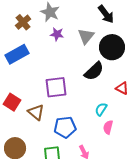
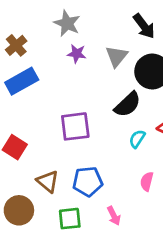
brown cross: (23, 22) -> (16, 45), moved
cyan semicircle: (101, 109) -> (137, 139), moved
brown triangle: (36, 112) -> (48, 181), moved

